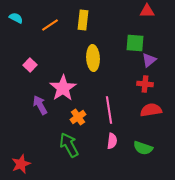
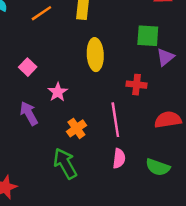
pink square: (30, 65) -> (28, 67), moved
red cross: (145, 84) -> (137, 85), moved
pink star: (63, 88) -> (58, 92), size x0.6

